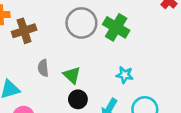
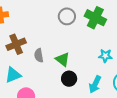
gray circle: (81, 23) -> (67, 16), size x0.7
brown cross: (24, 31) -> (16, 44), moved

